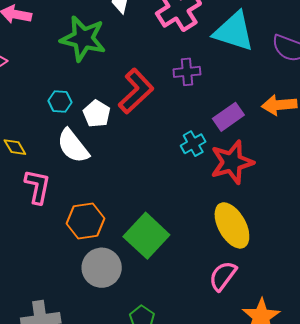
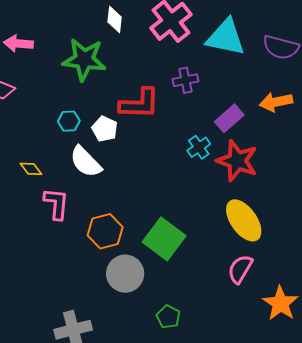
red L-shape: (136, 91) -> (139, 104), turned 51
red star: (232, 162) -> (237, 161), turned -30

